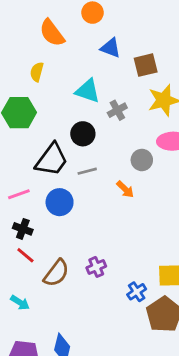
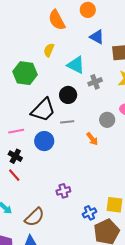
yellow semicircle: (37, 72) -> (49, 50), moved
brown semicircle: (56, 273) -> (34, 217), moved

